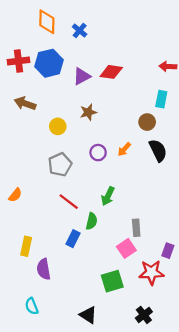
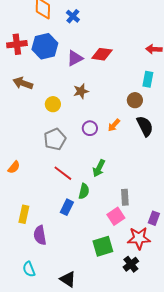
black triangle: (88, 315) -> (68, 279), moved
black cross: (144, 315) -> (131, 264), moved

